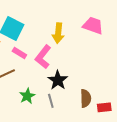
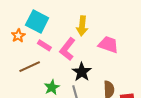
pink trapezoid: (93, 26) -> (108, 45), moved

